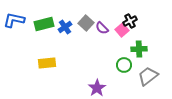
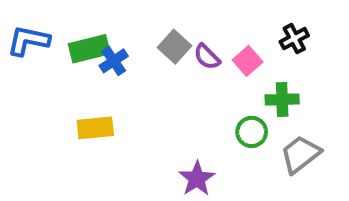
black cross: (130, 21) -> (294, 39), moved
blue cross: (65, 27) -> (114, 61), moved

